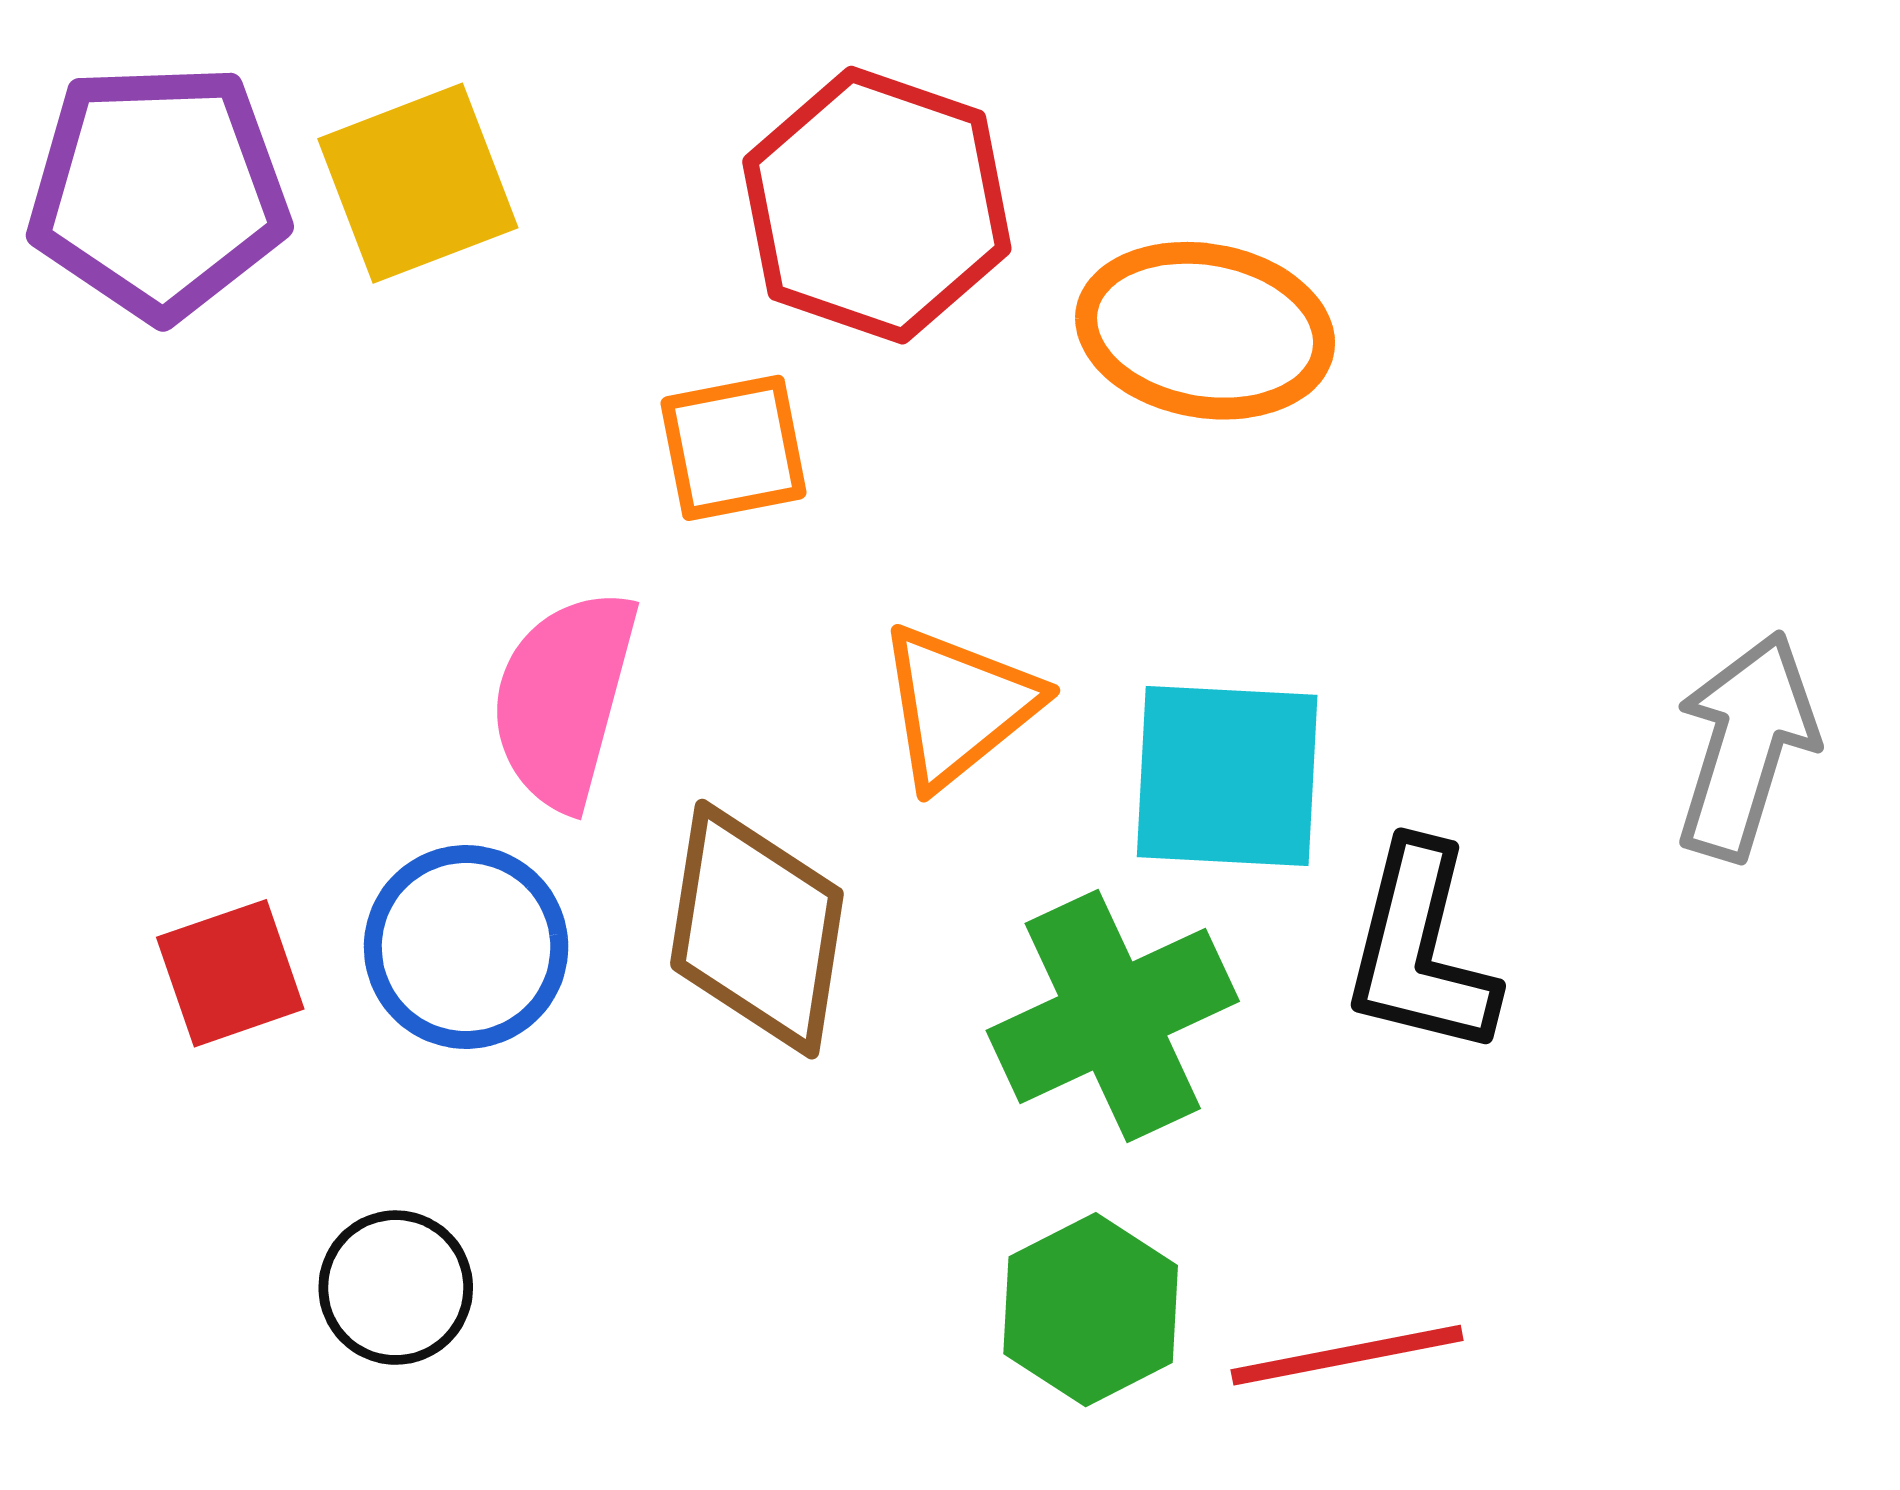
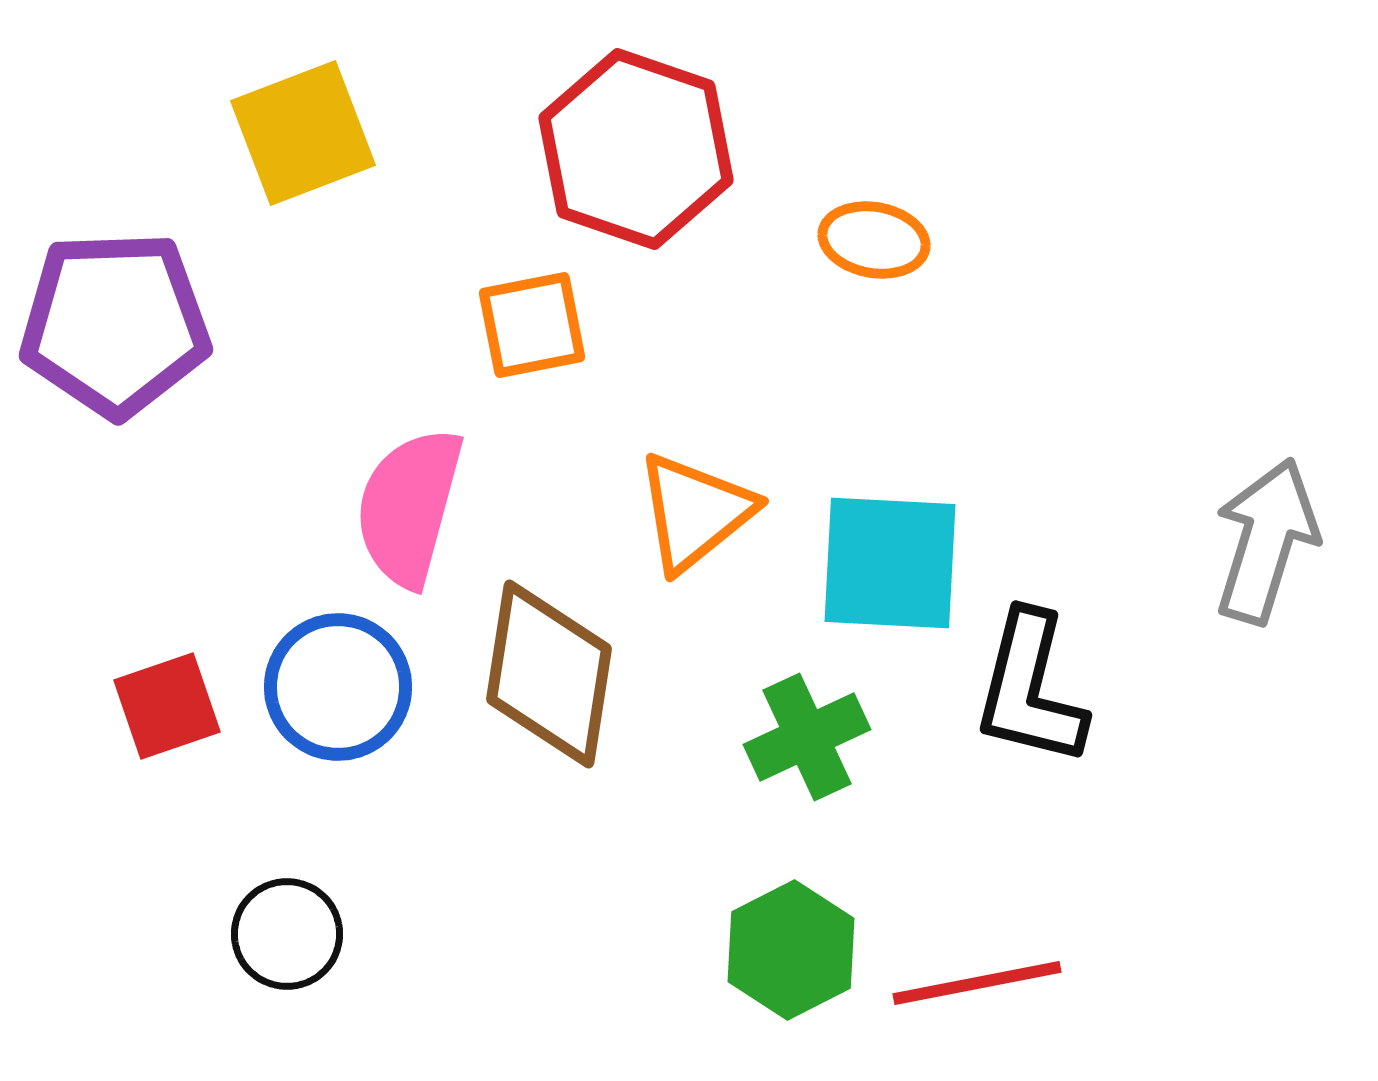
purple pentagon: (159, 191) -> (115, 324), moved
orange ellipse: (1205, 331) -> (874, 240), size x0.6
green cross: (1113, 1016) -> (807, 737), size x0.7

